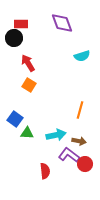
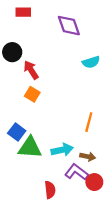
red rectangle: (21, 24) -> (23, 12), moved
black circle: (14, 38) -> (12, 52), moved
green triangle: (27, 133) -> (30, 148), size x1.6

